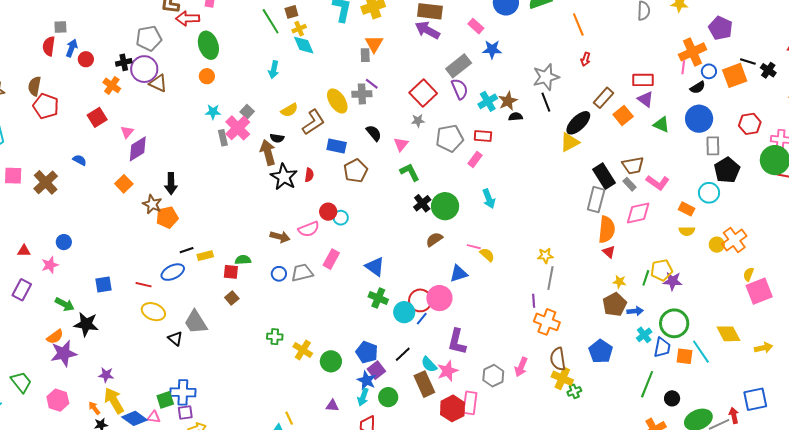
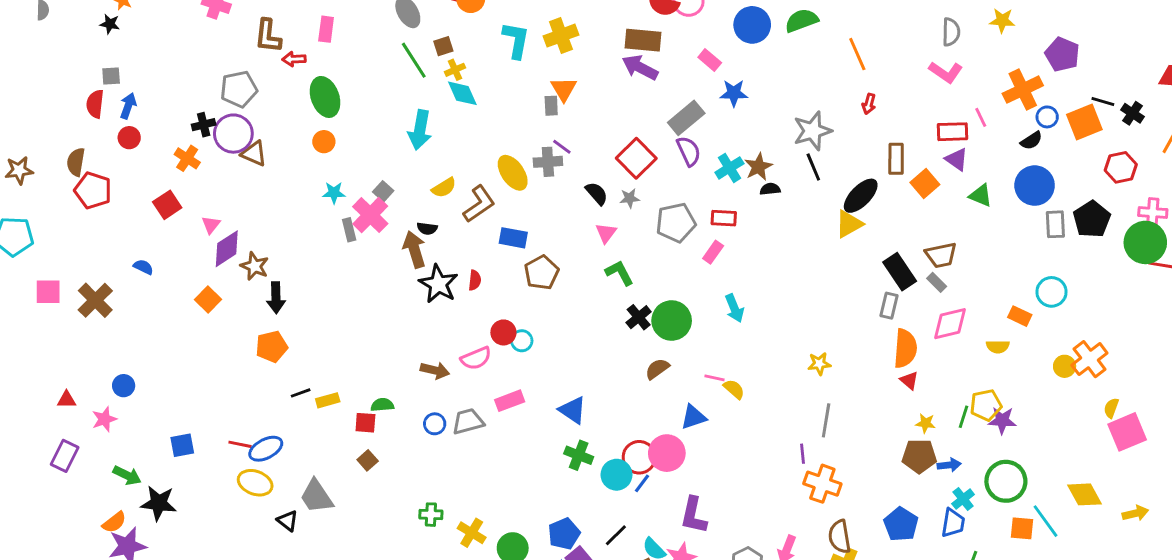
red arrow: (188, 18) -> (294, 59), size x0.7
red circle: (86, 59) -> (129, 138), moved
pink line: (683, 67) -> (981, 117), moved, turned -32
cyan arrow: (274, 70) -> (420, 130), size x1.5
brown rectangle: (603, 98) -> (896, 159), turned -40
red hexagon: (750, 124) -> (1121, 167), moved
black semicircle: (374, 133) -> (597, 193), moved
black pentagon: (727, 170) -> (1092, 219), moved
pink L-shape: (658, 183) -> (946, 72), moved
gray rectangle: (596, 200) -> (889, 306), size x0.7
brown star: (152, 204) -> (255, 266), moved
yellow semicircle: (687, 231) -> (998, 347), moved
yellow star: (545, 256) -> (819, 364), moved
pink rectangle: (331, 259) -> (510, 401), turned 42
blue ellipse: (173, 272) -> (266, 449), moved
brown pentagon: (615, 304) -> (919, 456), turned 30
blue trapezoid: (662, 347) -> (953, 523), moved
blue pentagon: (367, 352) -> (564, 534), turned 30

